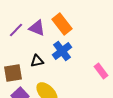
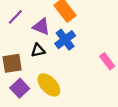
purple triangle: (37, 28) -> (41, 27), moved

